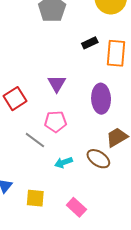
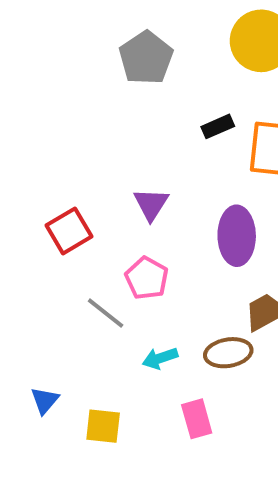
pink pentagon: (56, 122) -> (147, 278), turned 30
brown ellipse: (98, 159) -> (228, 353), turned -45
pink rectangle: (76, 207) -> (197, 419), moved, turned 30

